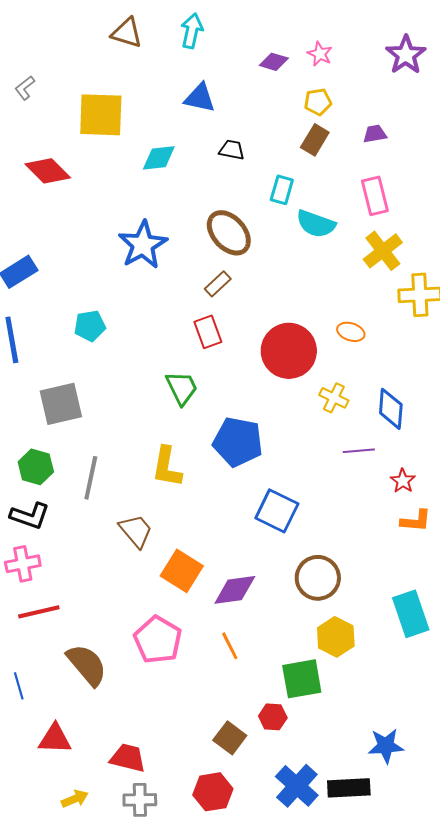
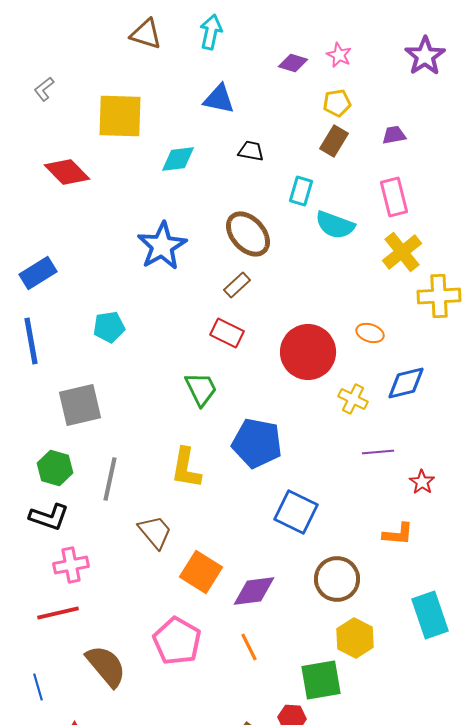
red rectangle: (208, 332) -> (227, 333), turned -44
blue diamond: (391, 409) -> (406, 383), moved, turned 72
orange L-shape: (416, 521) -> (398, 534), moved
pink cross: (23, 564) -> (71, 565), moved

